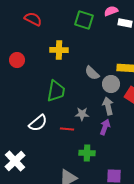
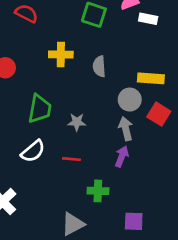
gray semicircle: (92, 73) -> (99, 66), moved, turned 42
green trapezoid: (56, 91) -> (40, 109), moved
gray star: (82, 114) -> (77, 122), moved

